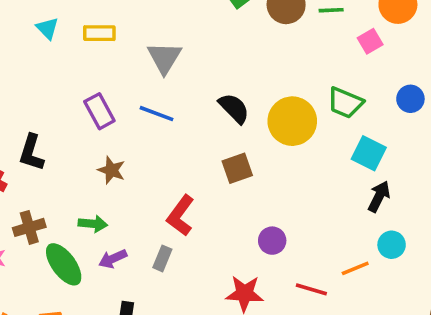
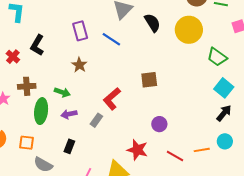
black semicircle: (234, 108) -> (152, 23), moved
yellow circle: (292, 121) -> (189, 30), moved
green ellipse: (64, 264) -> (41, 111), turned 30

